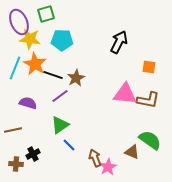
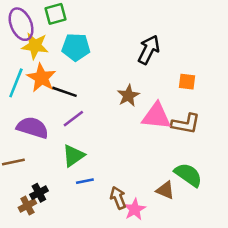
brown star: (76, 78) -> (128, 96), moved
purple semicircle: (28, 103) -> (33, 128), size x1.4
blue line: (69, 145) -> (85, 181), turned -56
brown cross: (16, 164) -> (27, 205), moved, turned -32

